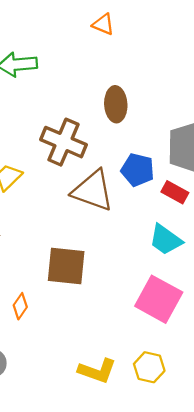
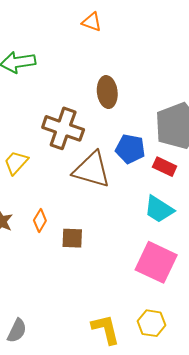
brown square: (66, 266) -> (72, 238), size x0.6
orange diamond: (20, 306) -> (40, 221), moved
yellow L-shape: (97, 371) -> (106, 329), turned -120

